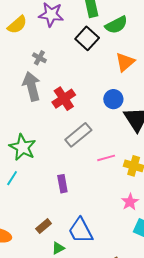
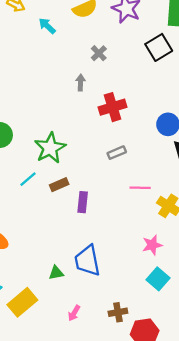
gray arrow: (32, 86) -> (81, 83), size x0.5
gray rectangle: (78, 135) -> (117, 153), size x0.6
brown rectangle: (44, 226) -> (59, 185), moved

